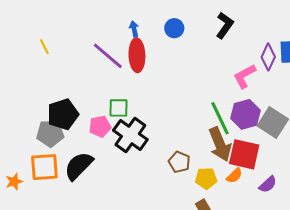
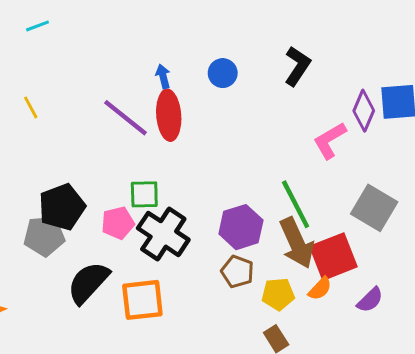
purple hexagon: (245, 114) -> (241, 227), moved
red square: (244, 154) -> (333, 257), turned -32
orange square: (44, 167) -> (142, 300), moved

